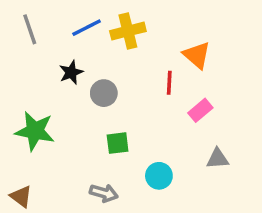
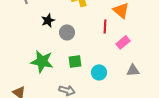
green star: (35, 131) -> (42, 61), moved
cyan circle: (159, 176) -> (99, 72), moved

